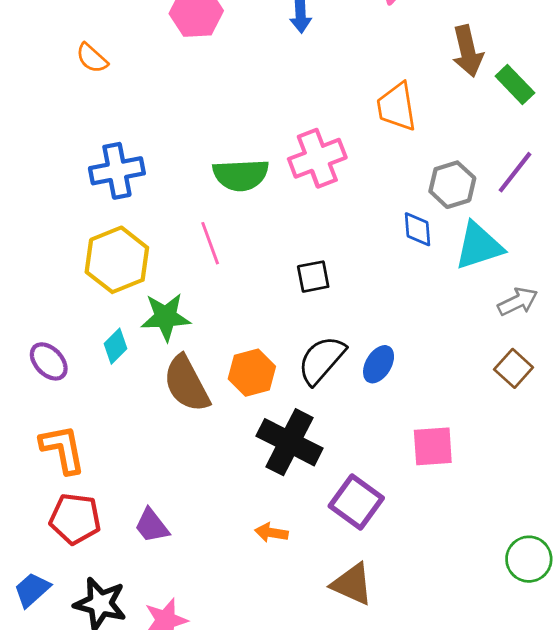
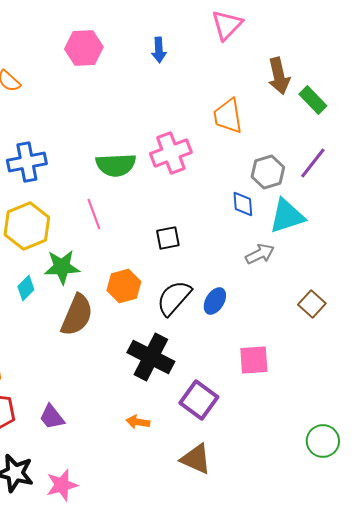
gray arrow: (518, 302) -> (260, 254), moved
orange hexagon: (252, 373) -> (124, 286), moved
brown semicircle: (186, 384) -> (77, 315), turned -129

